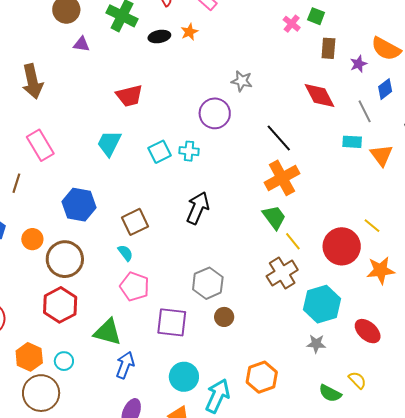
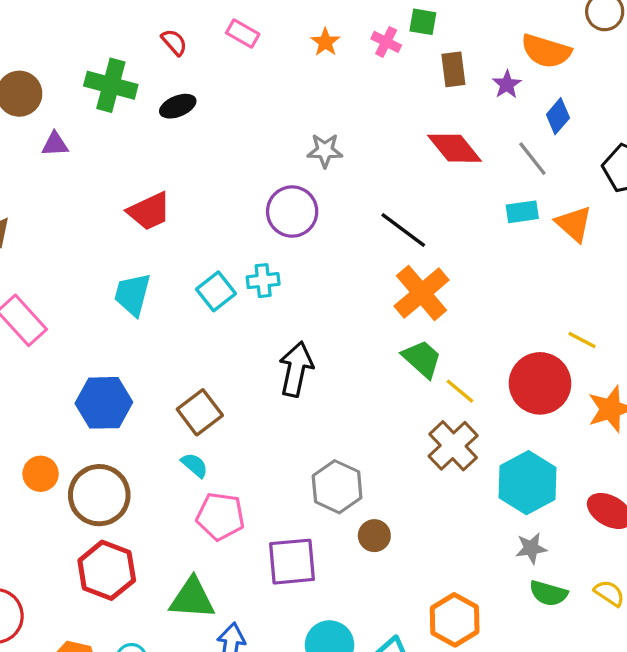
orange star: (189, 32) -> (325, 42), moved
green semicircle: (330, 393) -> (548, 593), moved

